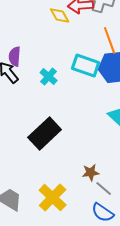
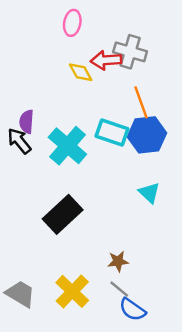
cyan cross: (49, 76) -> (67, 146), size x1.8
gray line: (104, 188) -> (119, 289), moved

